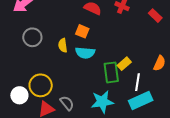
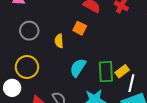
cyan semicircle: (85, 53) -> (78, 68), moved, turned 114
yellow rectangle: (124, 64) -> (122, 71), moved
yellow circle: (41, 85) -> (27, 67), moved

